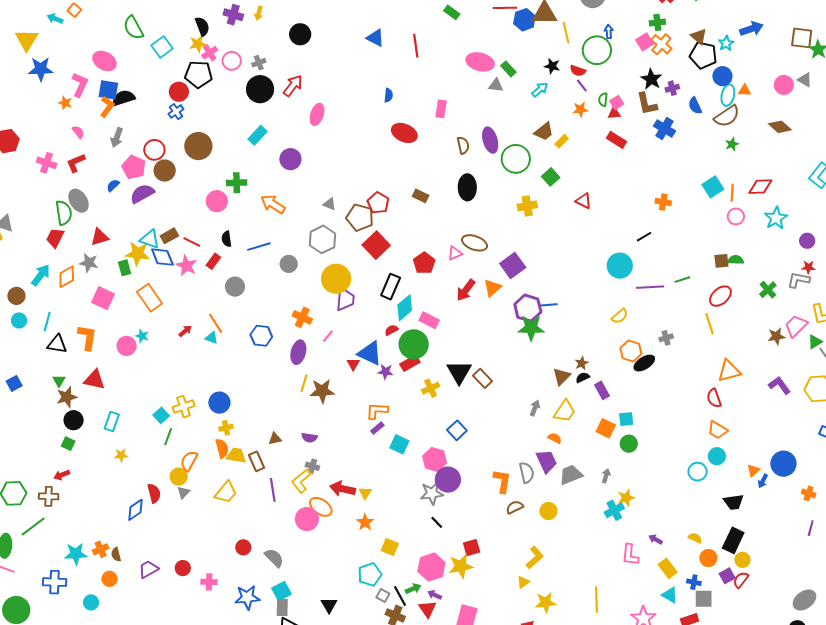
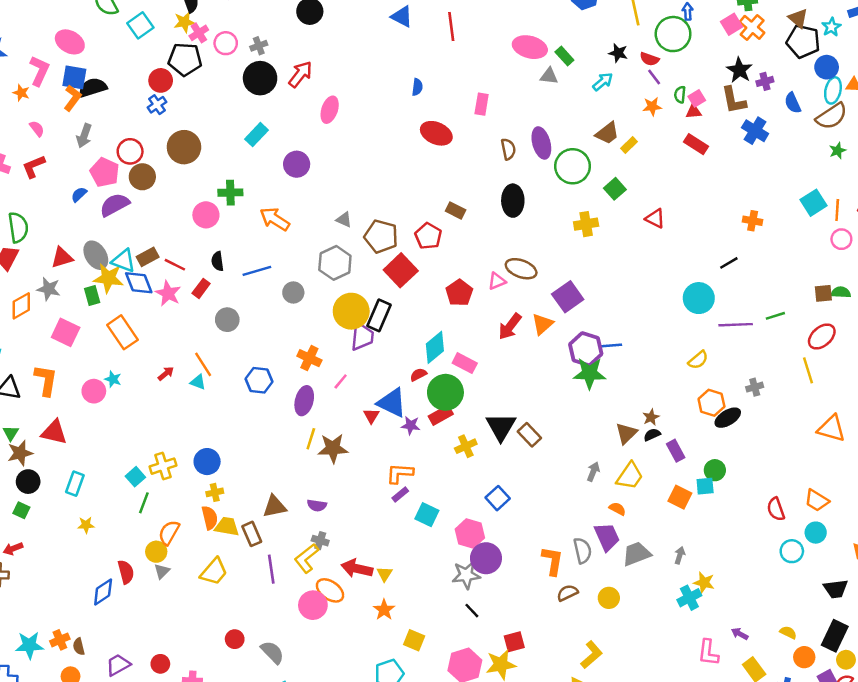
gray ellipse: (79, 201) -> (96, 255), moved
red pentagon: (378, 203) -> (428, 236), moved
black rectangle: (391, 287) -> (379, 315), moved
orange triangle: (729, 371) -> (831, 428), turned 30
red semicircle: (714, 398) -> (776, 509), moved
brown triangle: (275, 439) -> (275, 506), size x1.5
green circle: (629, 444) -> (715, 470), moved
yellow star: (626, 498) -> (704, 583), turned 30

